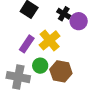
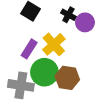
green circle: (40, 66) -> (44, 72), size x1.6

